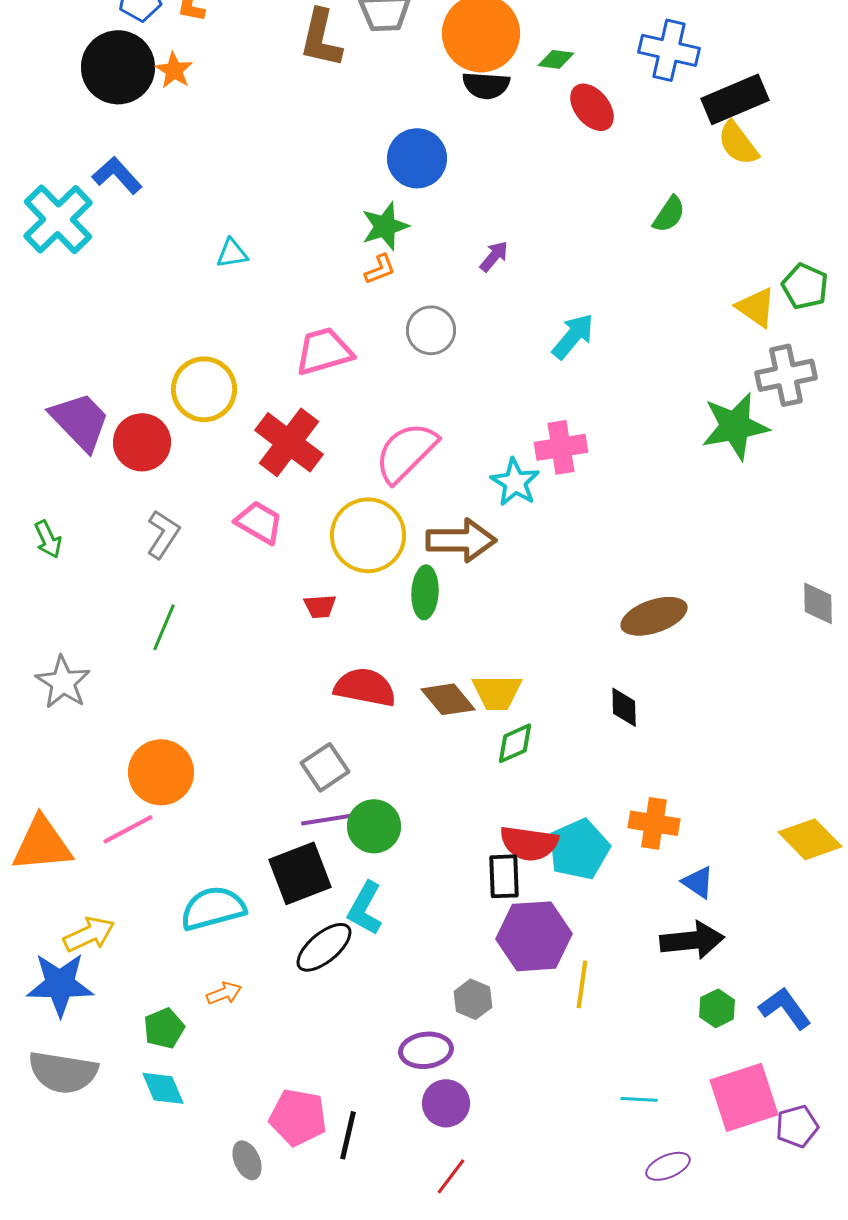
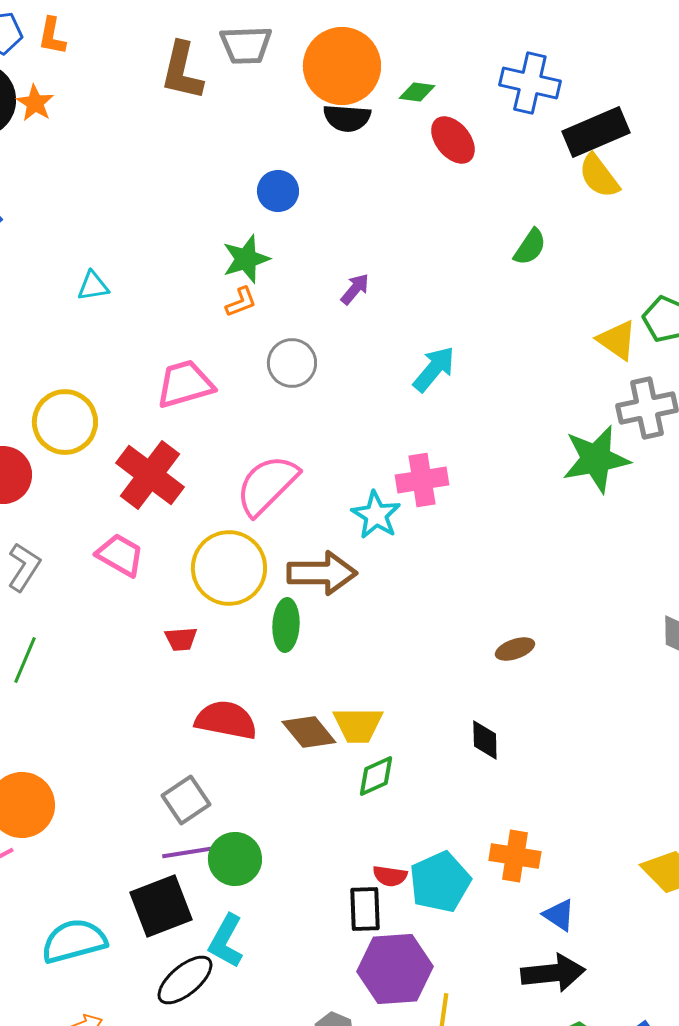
blue circle: (417, 158) -> (278, 191), size x0.7
brown ellipse: (654, 616) -> (515, 649), size x0.6
red semicircle: (529, 843) -> (390, 876), size x0.6

